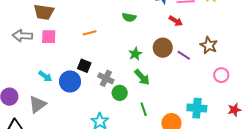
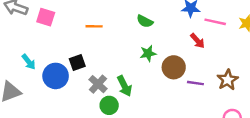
green star: (135, 54) -> (148, 53), moved
purple line: (184, 55) -> (195, 83), turned -40
black square: (84, 66) -> (77, 62), turned 32
green arrow: (142, 77) -> (124, 86), moved

